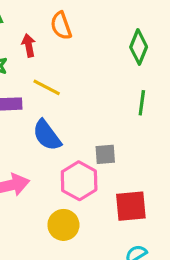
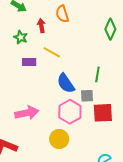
green line: (142, 103) -> (97, 74), moved
blue semicircle: (47, 135) -> (66, 83), moved
red square: (131, 206) -> (103, 113), moved

